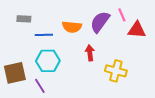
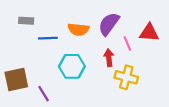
pink line: (122, 15) -> (127, 44), moved
red arrow: (90, 53) -> (109, 58), moved
cyan hexagon: (48, 61) -> (72, 66), moved

